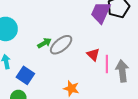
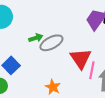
red triangle: (93, 55) -> (81, 59), size x1.6

